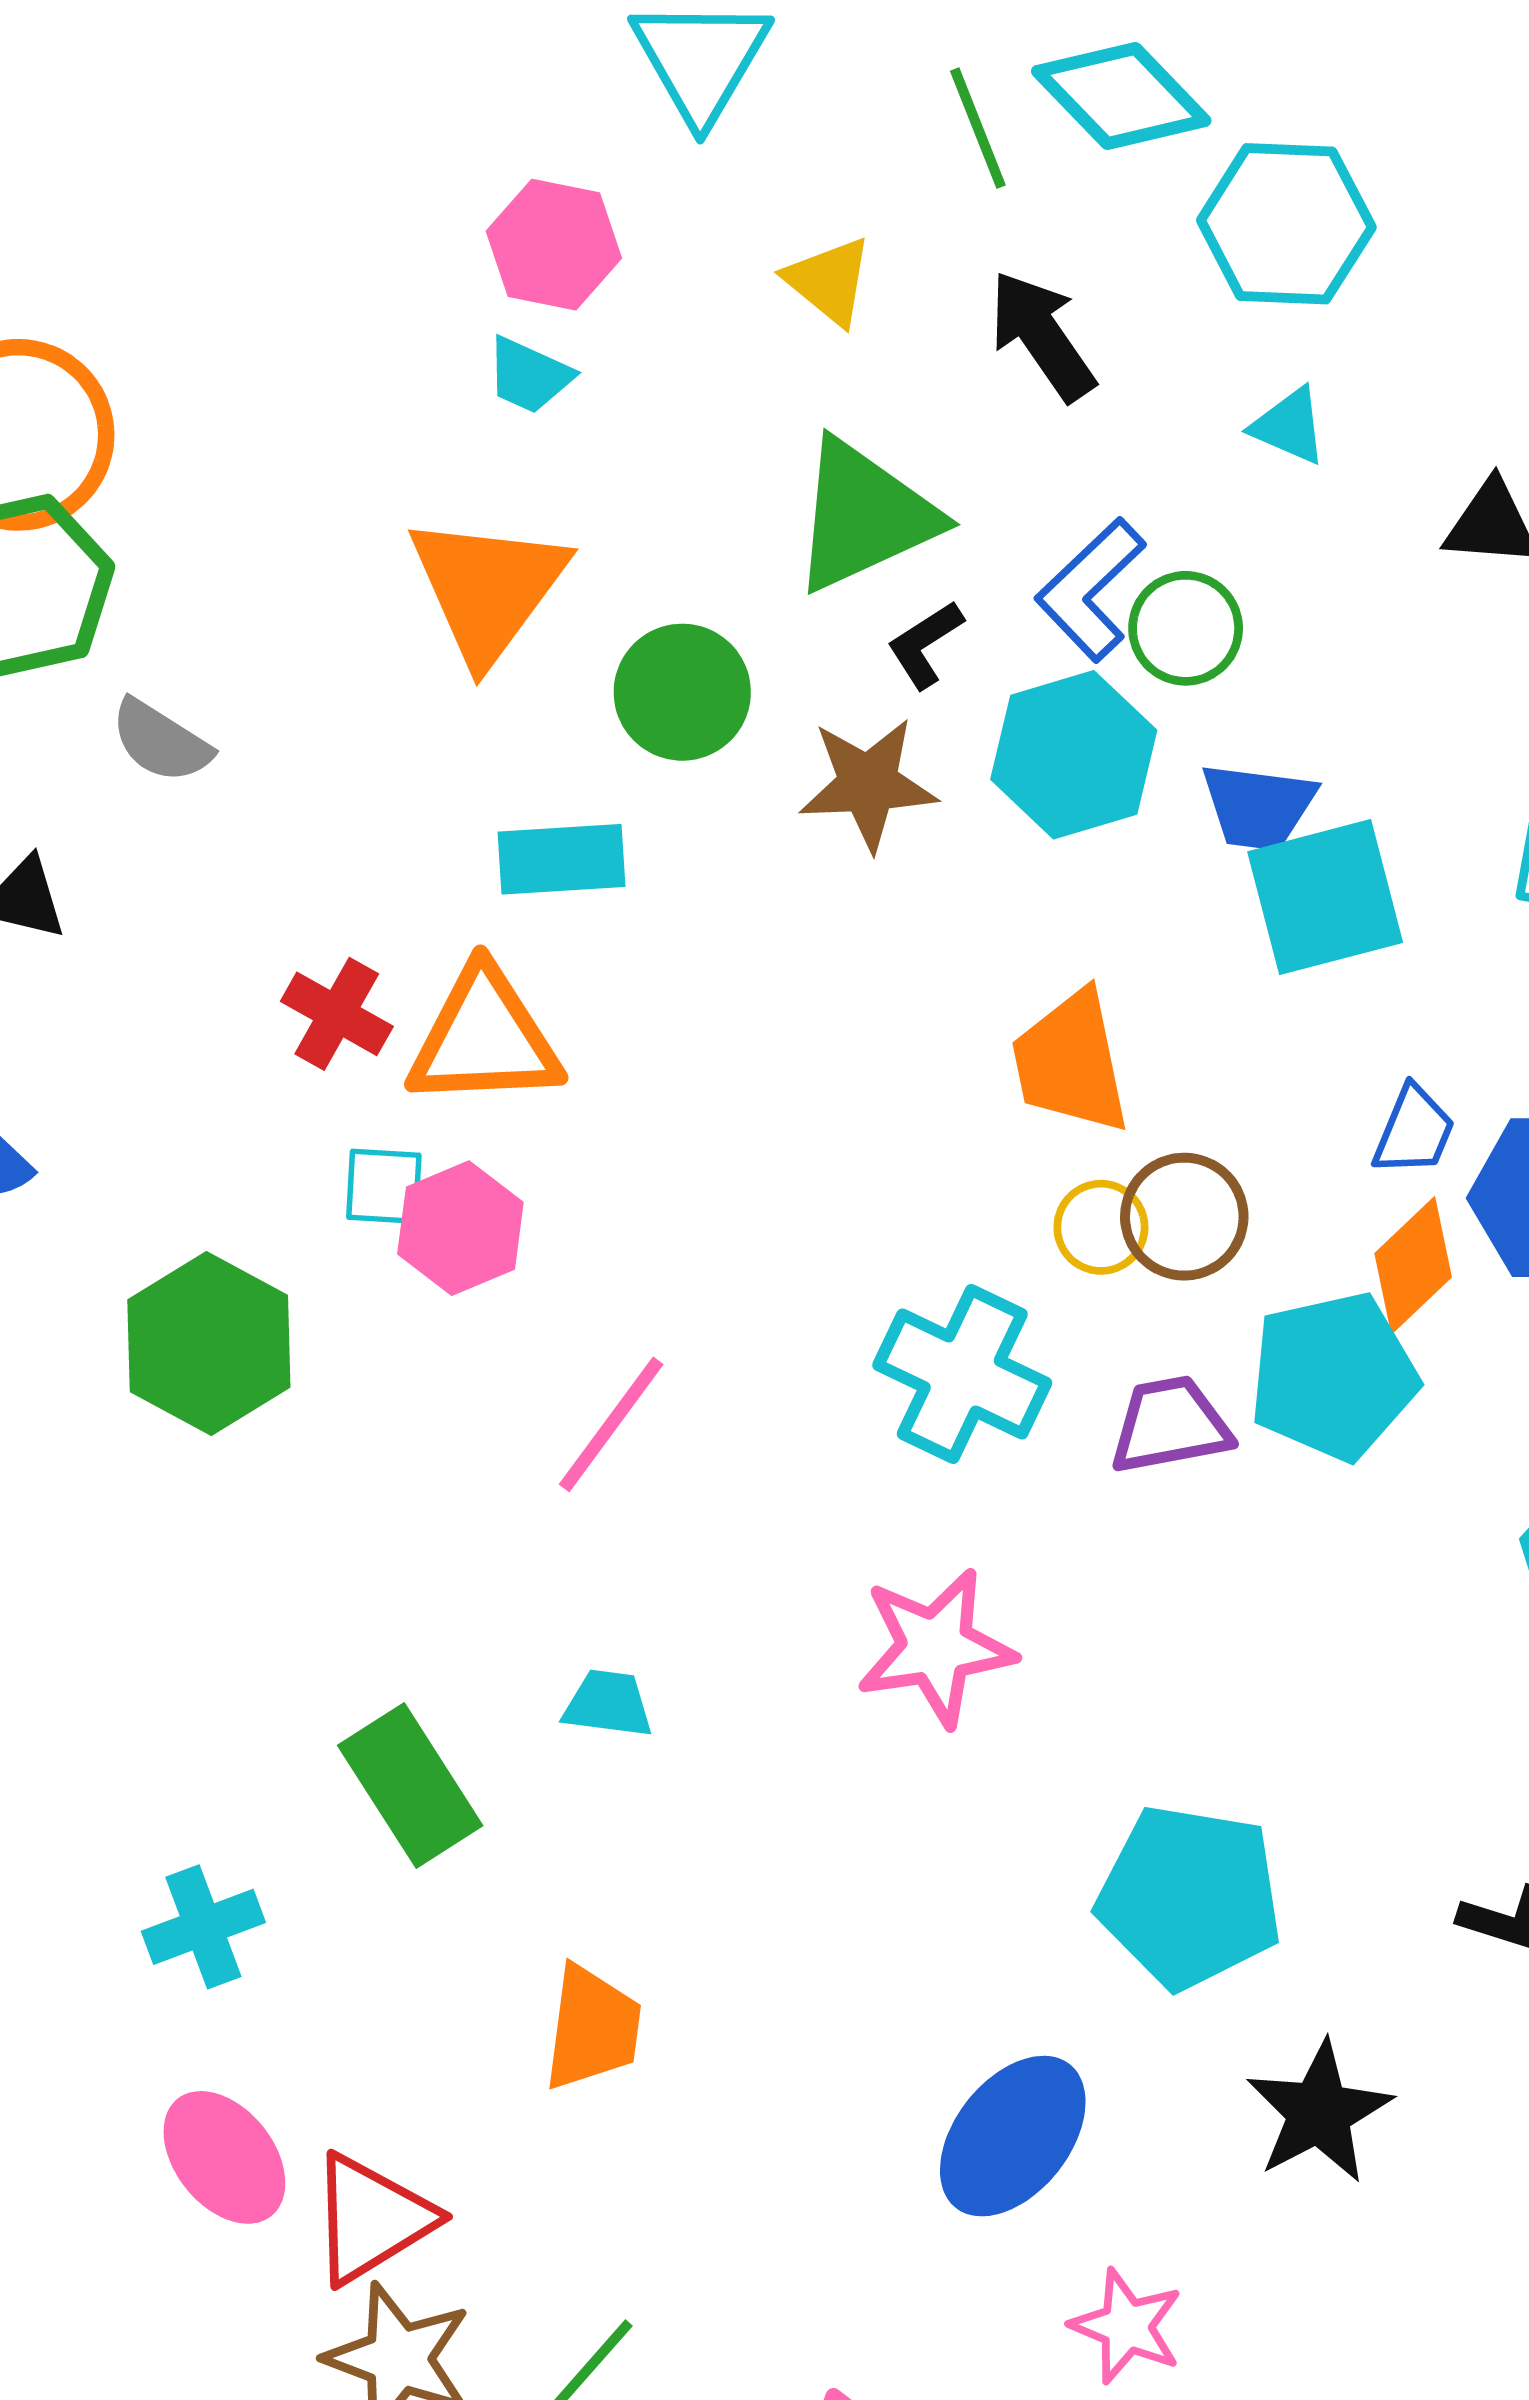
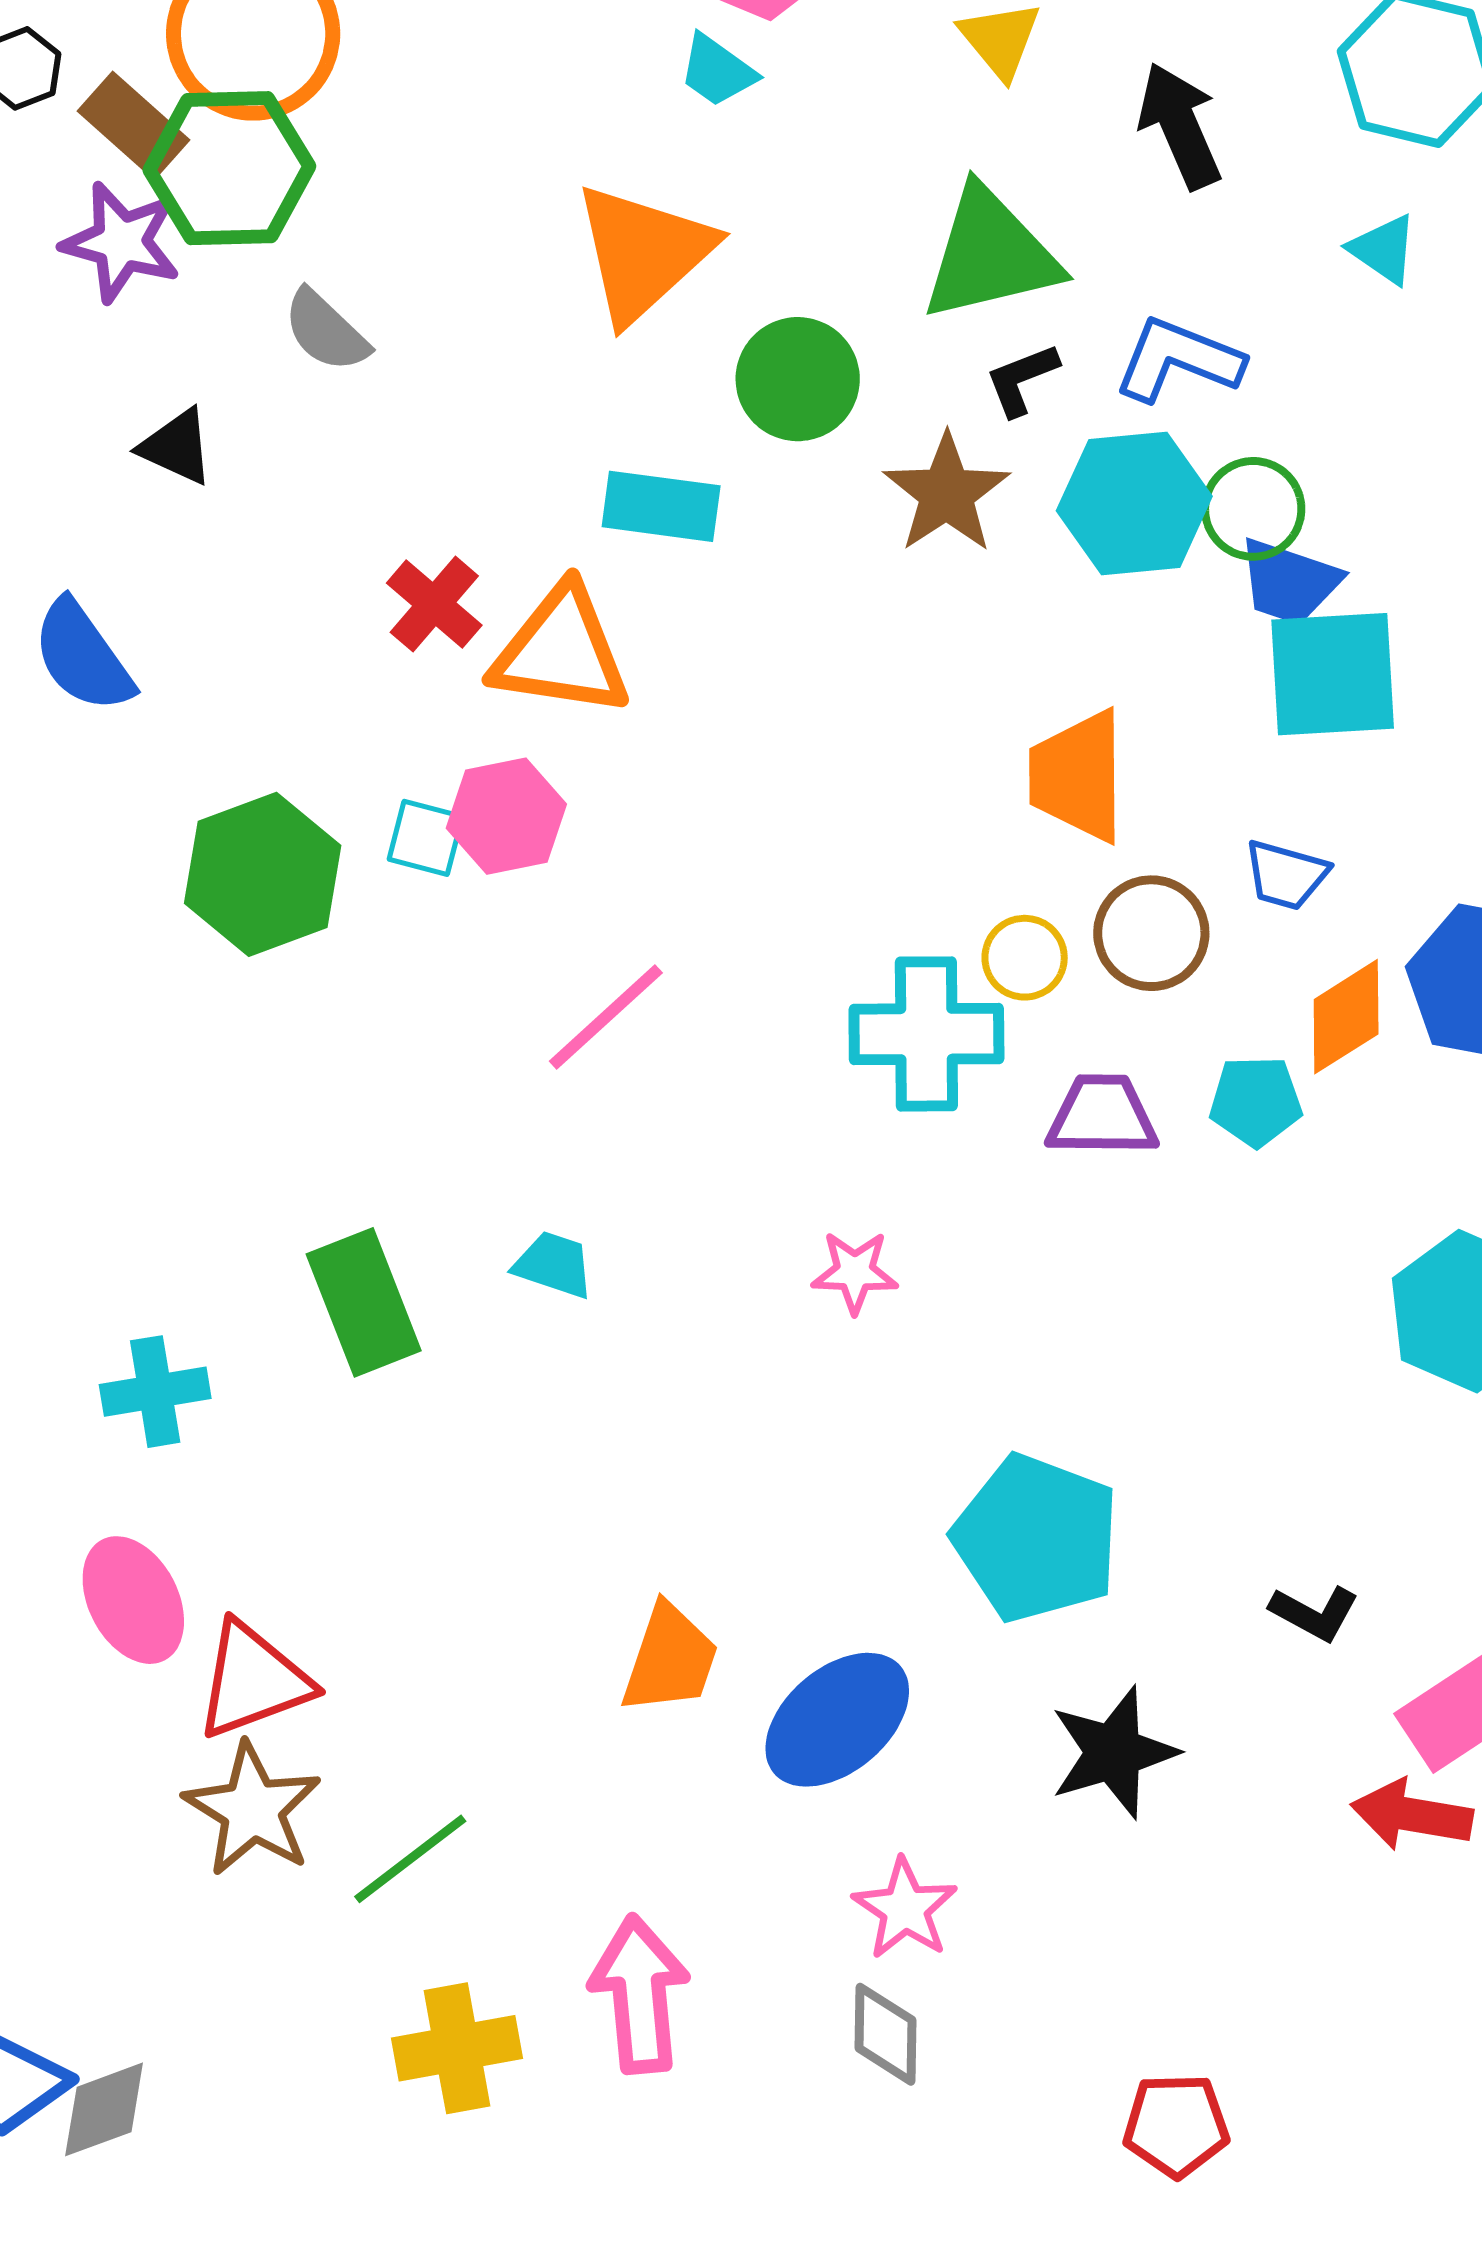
blue L-shape: (1091, 590) -> (1178, 360), turned 54
green circle: (1186, 628) -> (1253, 509), moved
brown star: (868, 784) -> (947, 493), turned 30
blue trapezoid: (1414, 1131) -> (1286, 875), moved, turned 72
cyan square: (384, 1186) -> (426, 838), moved
yellow circle: (1101, 1227) -> (1025, 958), moved
cyan cross: (962, 1374) -> (926, 1034), turned -37
cyan pentagon: (1333, 1376) -> (1256, 1101), size x0.6
pink star: (936, 1647) -> (855, 1272), size x0.6
orange trapezoid: (592, 2028) -> (670, 1659), moved

